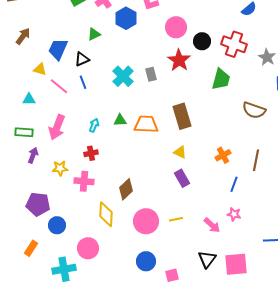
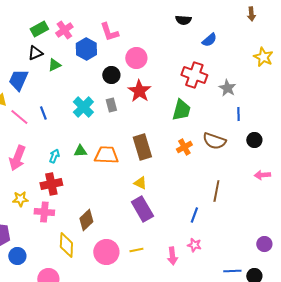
black circle: (202, 41) -> (111, 75), moved
black triangle: (82, 59) -> (35, 53), moved
red cross: (91, 153) -> (51, 184), size x1.5
orange cross: (223, 155) -> (184, 147), moved
purple rectangle: (182, 178) -> (142, 209), size x1.4
pink arrow: (212, 225) -> (172, 256), turned 42

